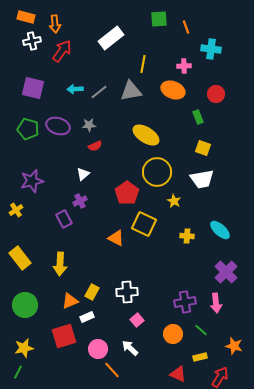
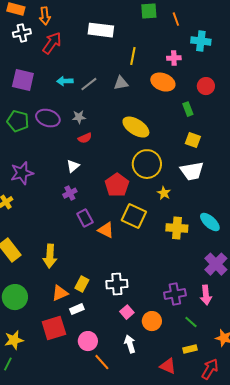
white rectangle: (111, 38) -> (101, 30), turned 45
gray triangle: (131, 91) -> (121, 83), size x0.7
purple rectangle: (64, 219) -> (85, 218), moved
yellow cross: (187, 236) -> (177, 228), size x1.5
orange circle: (173, 334) -> (152, 321), moved
white arrow: (130, 348) -> (130, 344), moved, turned 30

